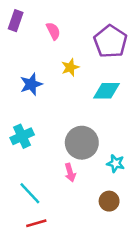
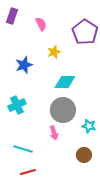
cyan diamond: (106, 91) -> (65, 82), moved
cyan line: (30, 193) -> (23, 149), turned -30

